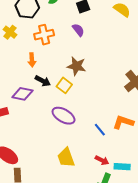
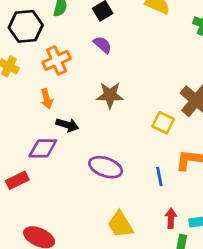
yellow square: (64, 85) -> (163, 123), moved
blue line: (100, 130) -> (159, 176), turned 40
red arrow: (102, 160) -> (171, 218), turned -104

